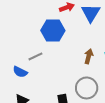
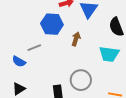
brown arrow: (89, 56) -> (76, 39), moved

